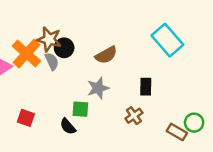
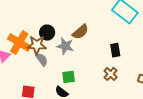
brown star: (49, 39) -> (37, 45), moved
gray semicircle: (52, 61) -> (42, 60), moved
gray star: (98, 88) -> (65, 46), moved, turned -30

